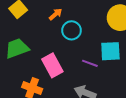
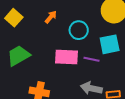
cyan circle: (72, 30) -> (79, 30), moved
pink rectangle: (52, 65) -> (66, 57), moved, turned -50

